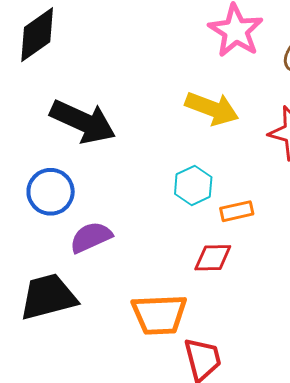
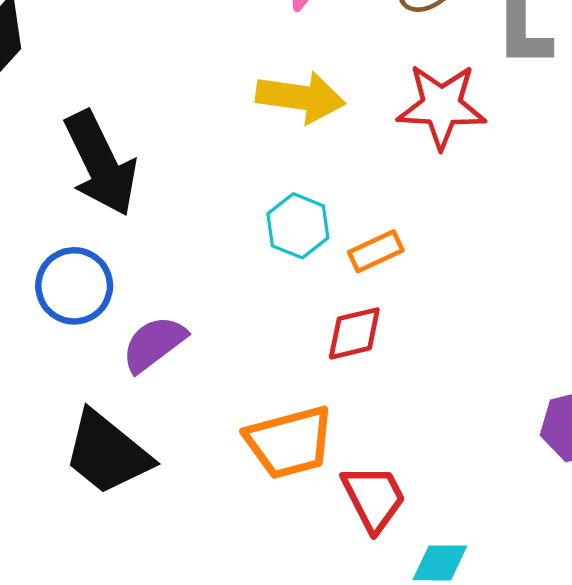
black arrow: (83, 122) -> (101, 163), turned 52
black trapezoid: (48, 297) -> (107, 453), turned -114

